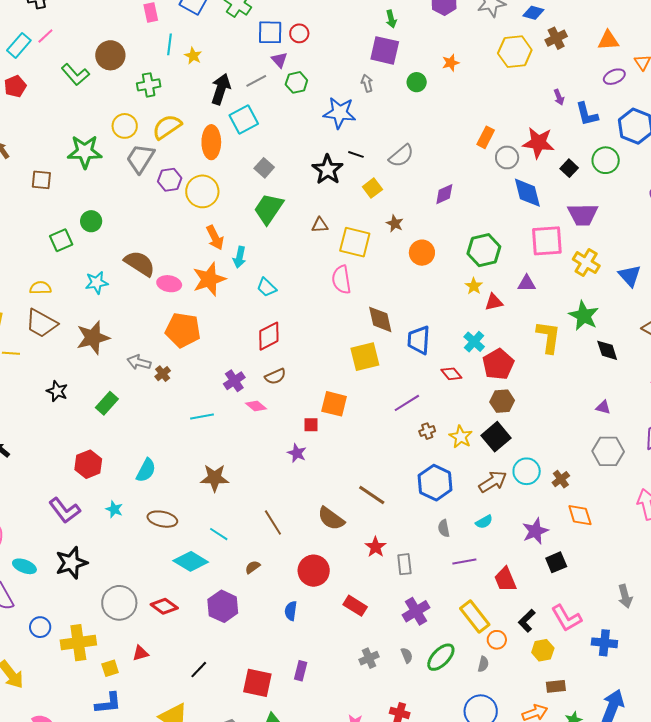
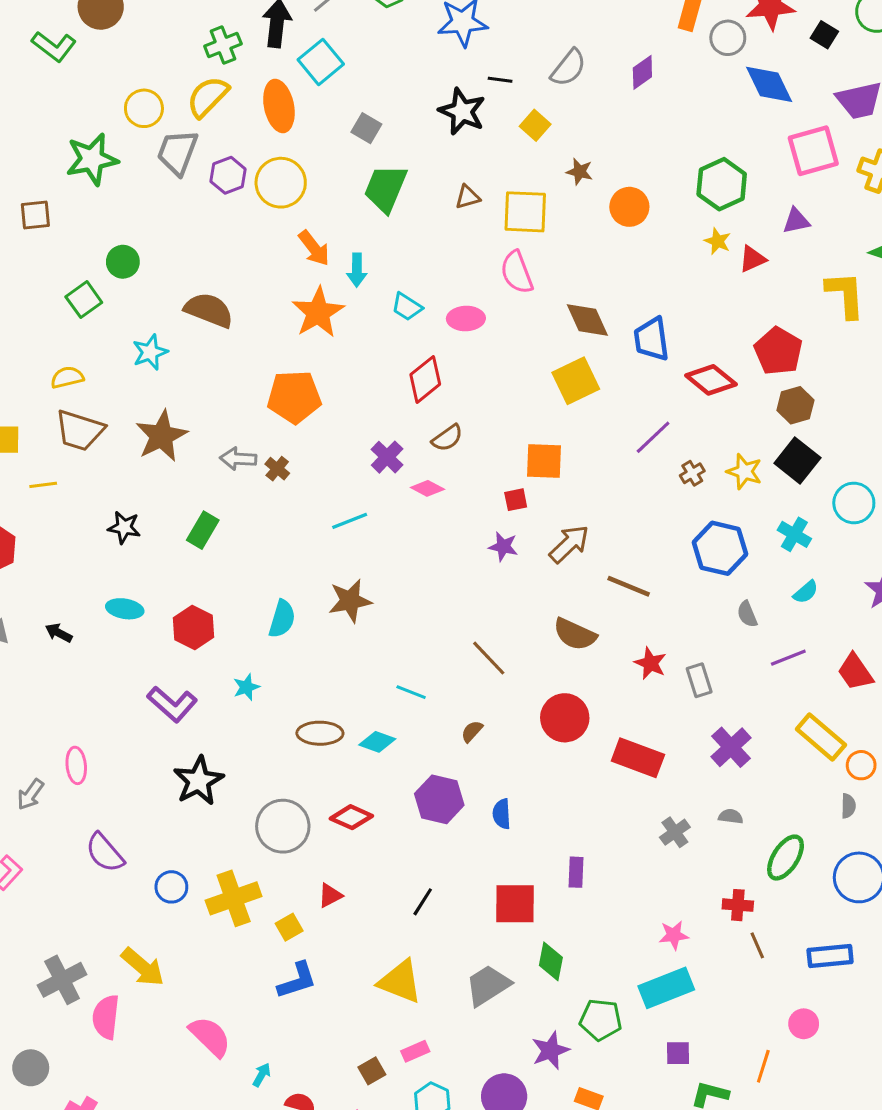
green cross: (149, 85) -> (223, 45), moved
purple diamond: (444, 194) -> (642, 72), moved
pink ellipse: (169, 284) -> (466, 318), moved
cyan cross: (474, 342) -> (794, 534), moved
red diamond: (451, 374) -> (711, 380), size x1.5
brown star: (215, 478) -> (350, 601), moved
brown arrow: (493, 482) -> (569, 544), moved
cyan star: (114, 509) -> (246, 687), turned -30
brown ellipse: (162, 519) -> (320, 733), moved
cyan diamond: (191, 561) -> (377, 742), size x0.7
cyan ellipse: (24, 566) -> (125, 609), moved
red rectangle: (355, 606) -> (638, 758), size x1.4
blue semicircle: (291, 611) -> (502, 814), moved
gray semicircle: (407, 655) -> (731, 816), turned -49
green ellipse: (441, 657) -> (786, 858), moved

